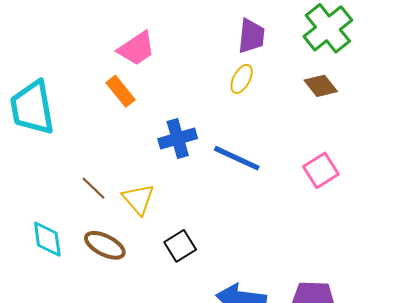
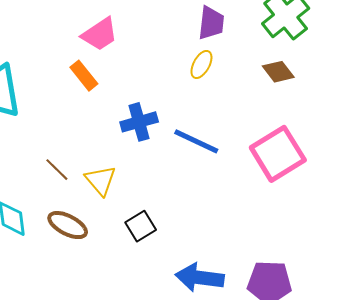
pink square: (321, 170) -> (278, 154), size x1.6

